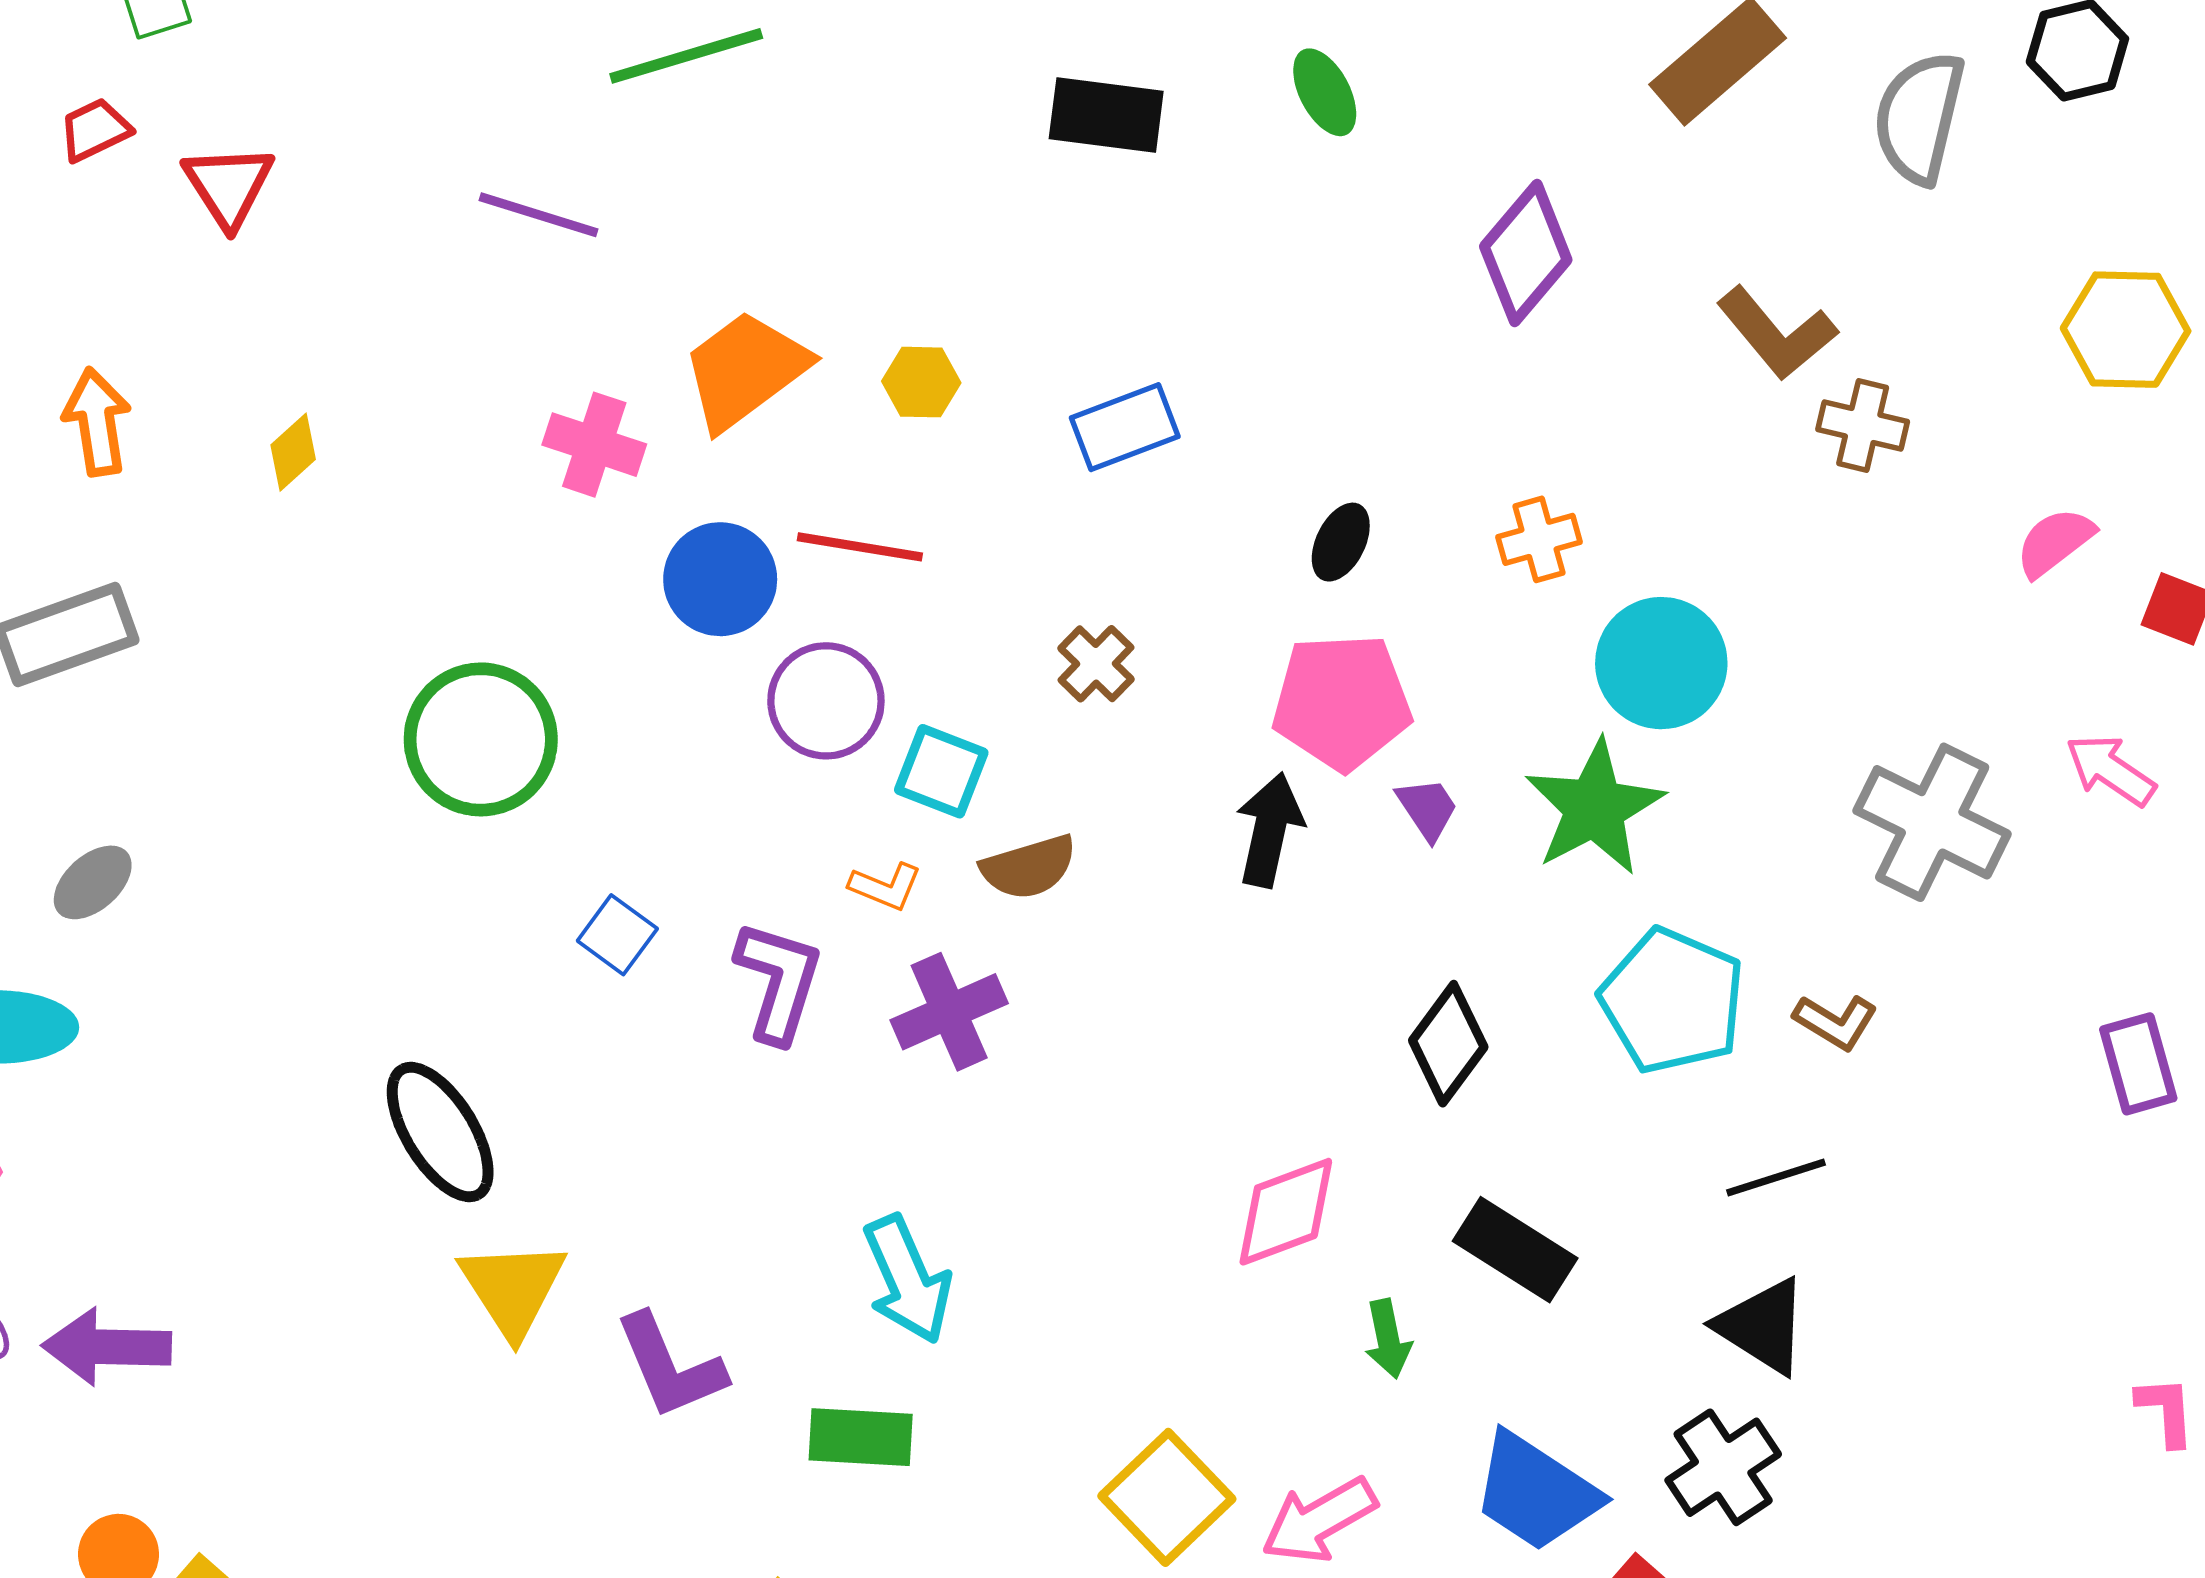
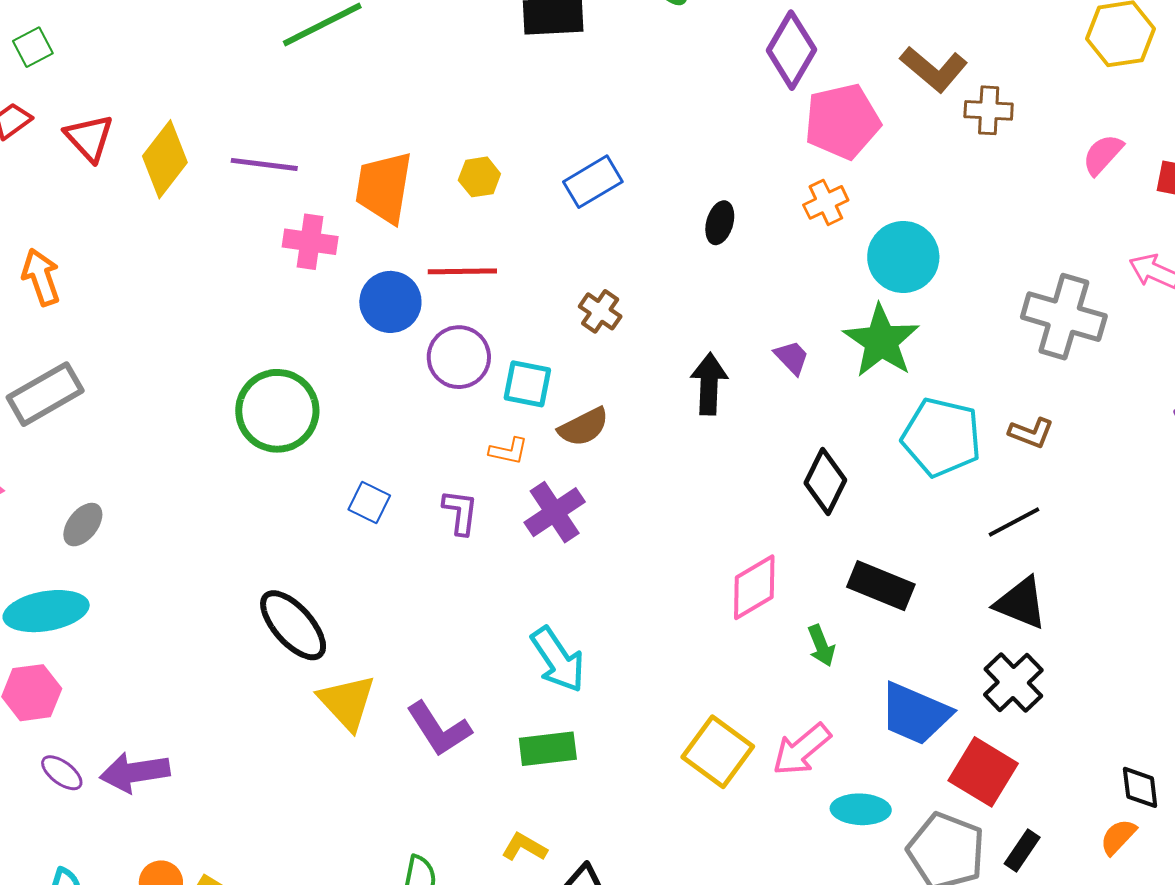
purple line: (539, 215) -> (264, 164), moved
orange trapezoid: (745, 370) -> (384, 187), turned -34
yellow diamond: (293, 452) -> (165, 159), moved, size x1.8
pink pentagon: (1342, 702) -> (842, 121), moved
purple L-shape: (779, 981) -> (460, 512), size x0.7

